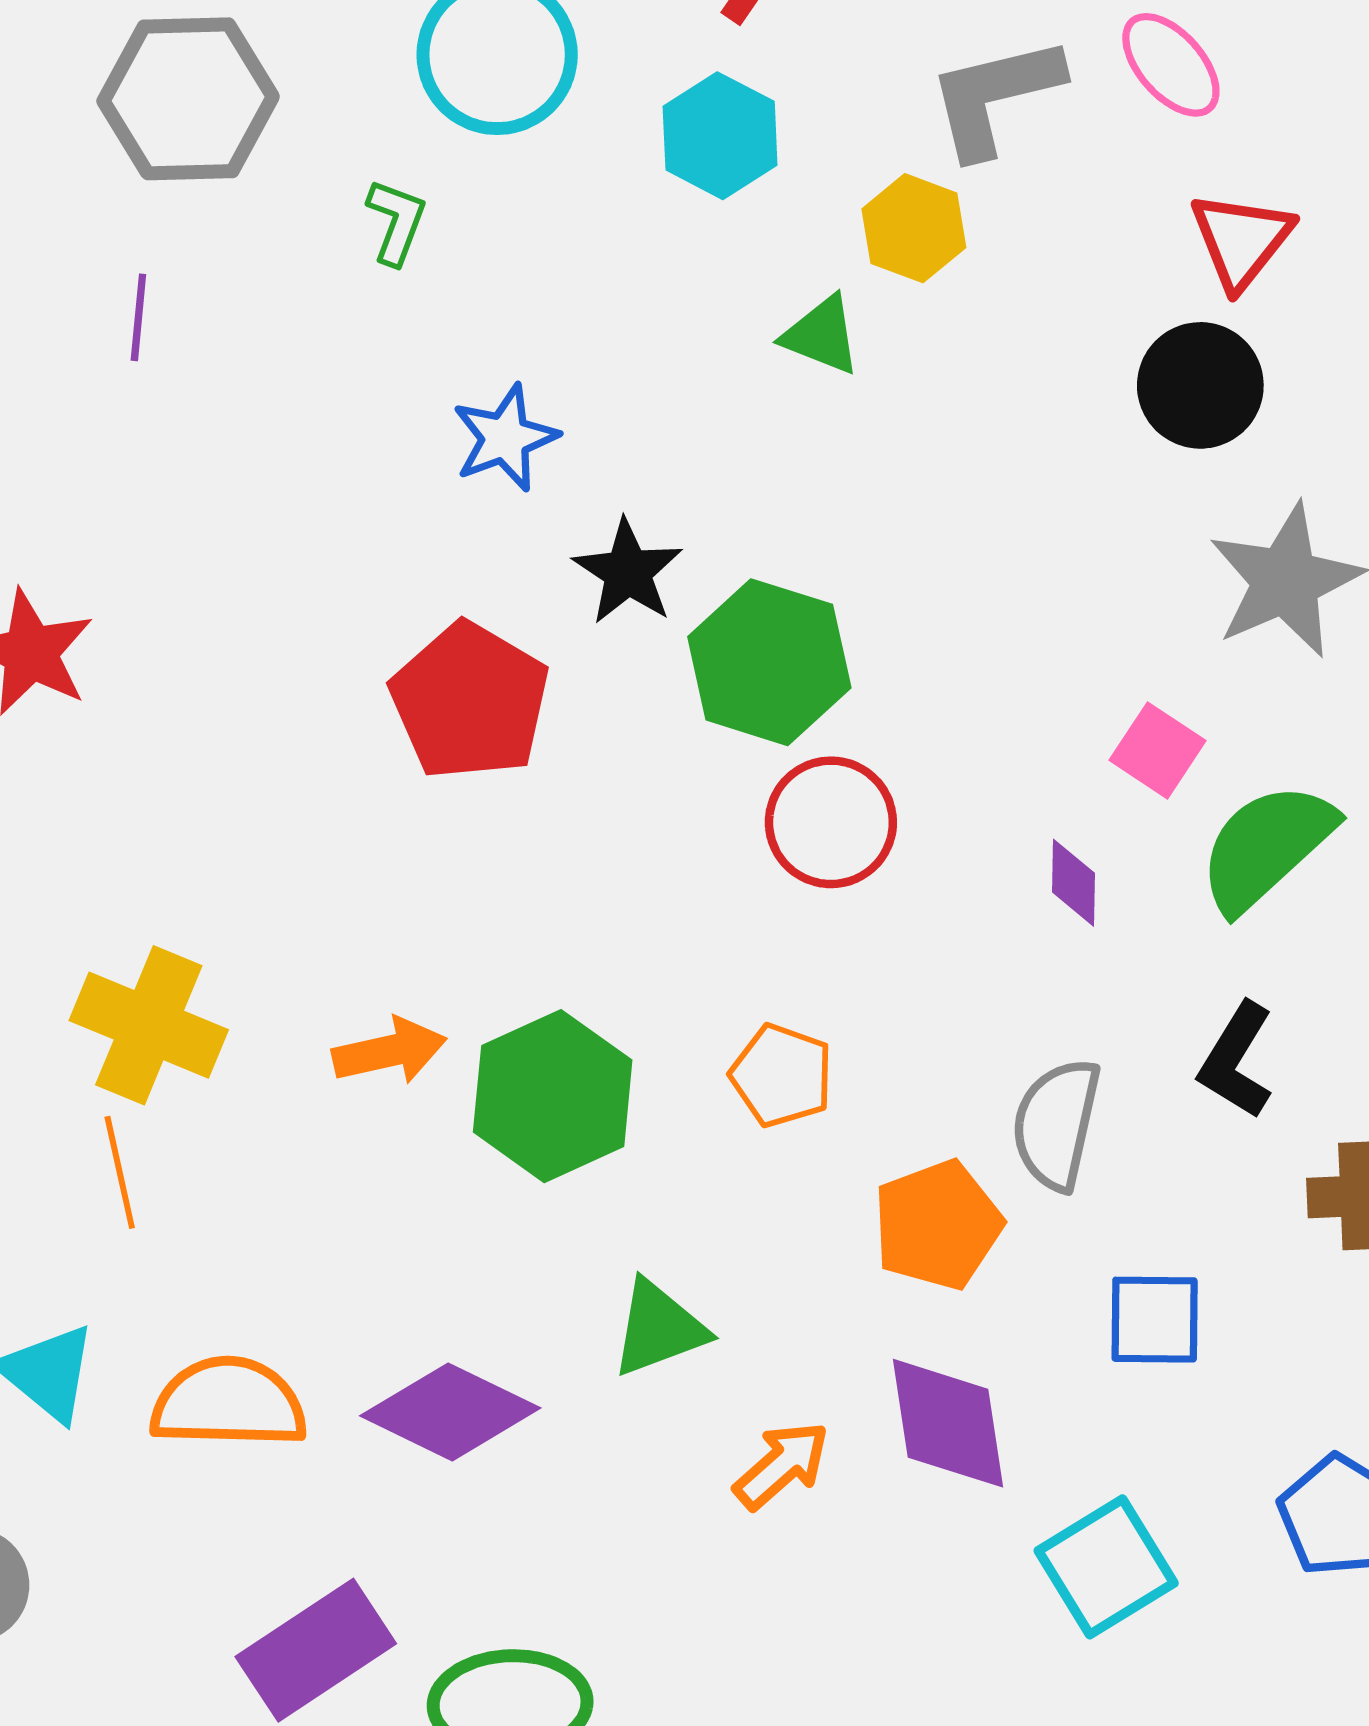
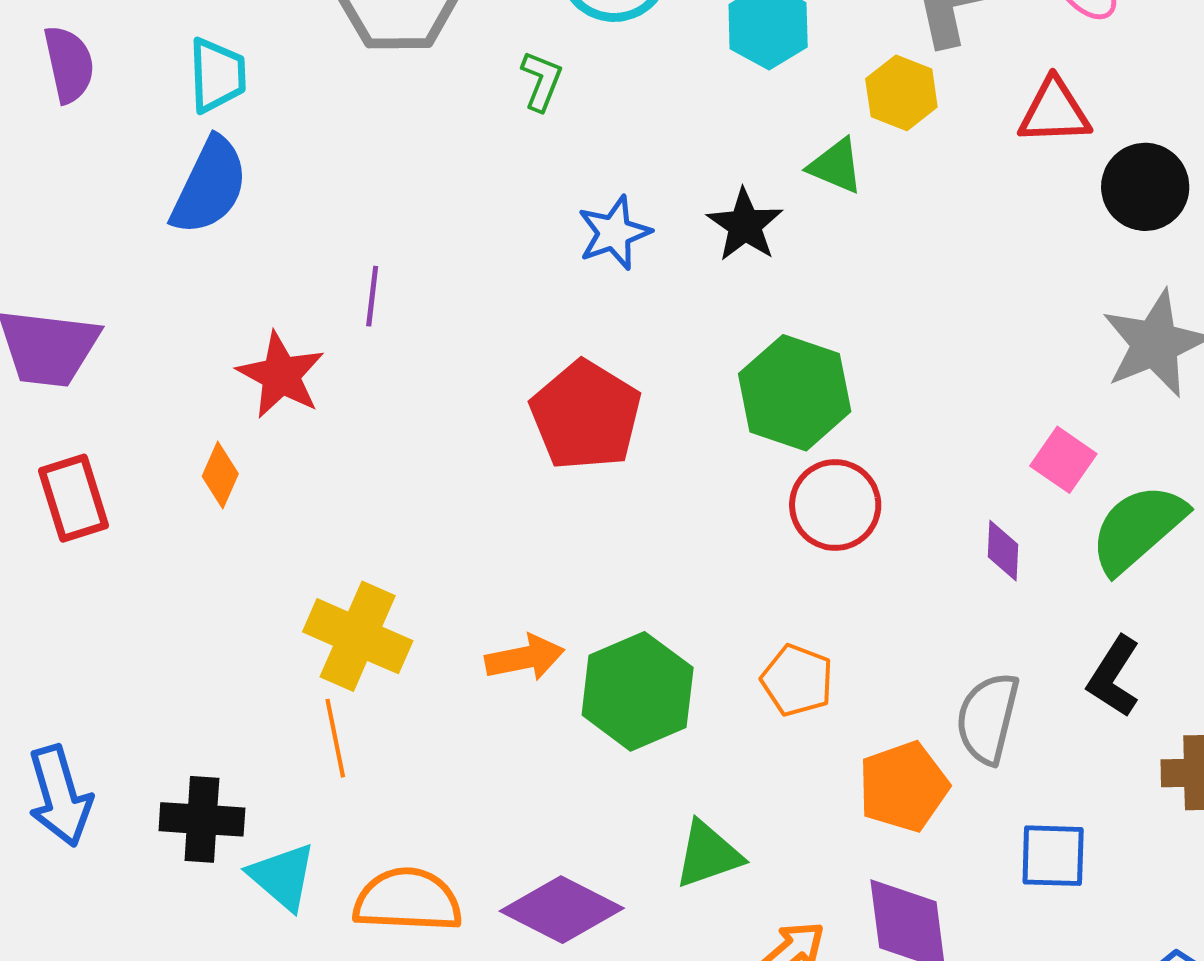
red triangle: (1241, 240) -> (1054, 111), moved, turned 48
purple line: (138, 317) -> (372, 296), moved
black circle: (1200, 385) -> (1145, 187), moved
black star: (628, 572) -> (745, 225), moved

